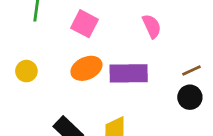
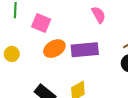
pink square: (84, 24) -> (41, 23), moved

